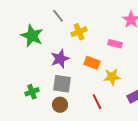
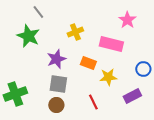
gray line: (58, 16) -> (38, 12), moved
pink rectangle: (115, 44) -> (111, 44), size x1.6
green cross: (32, 92) -> (15, 94), moved, size x1.6

